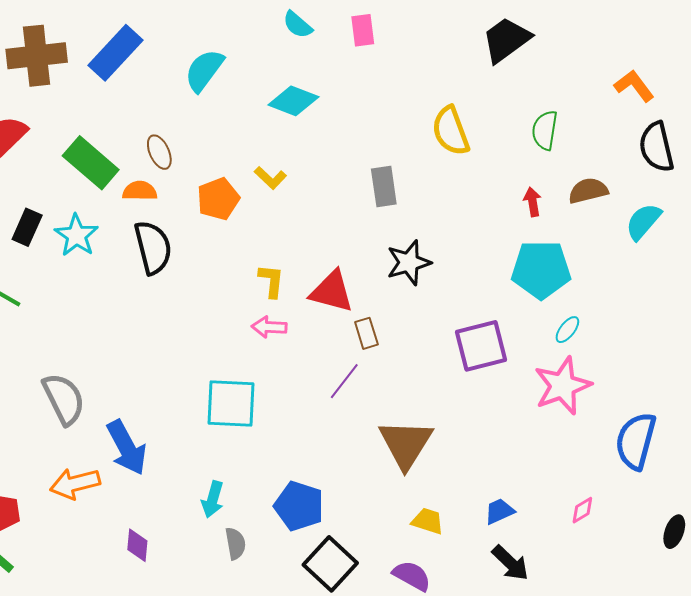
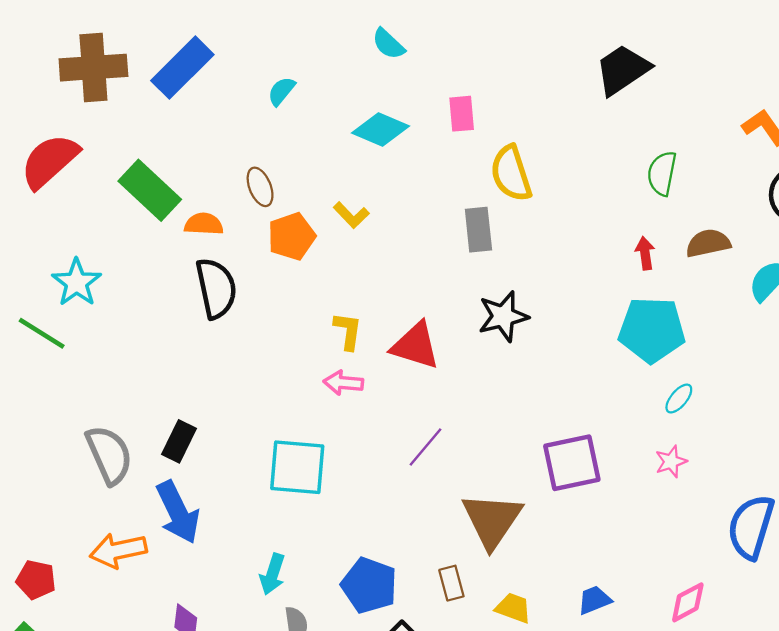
pink rectangle: (363, 30) -> (462, 114), moved
cyan semicircle: (204, 70) -> (281, 91), size x0.6
yellow semicircle: (451, 131) -> (511, 173), moved
brown ellipse: (159, 152) -> (260, 187), moved
black rectangle: (27, 227) -> (179, 441), moved
cyan star: (76, 235) -> (77, 283), moved
brown rectangle: (366, 333) -> (451, 583), moved
purple square: (481, 346) -> (572, 463), moved
pink star: (563, 386) -> (671, 462), size x0.5
pink diamond: (582, 510) -> (688, 602), size x1.4

